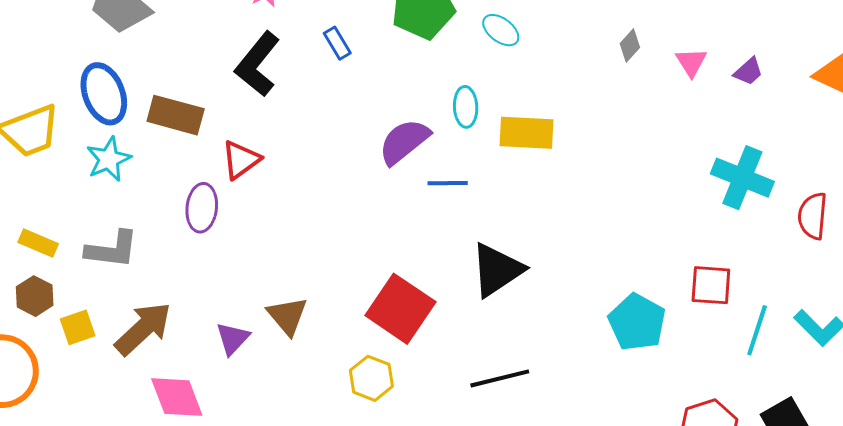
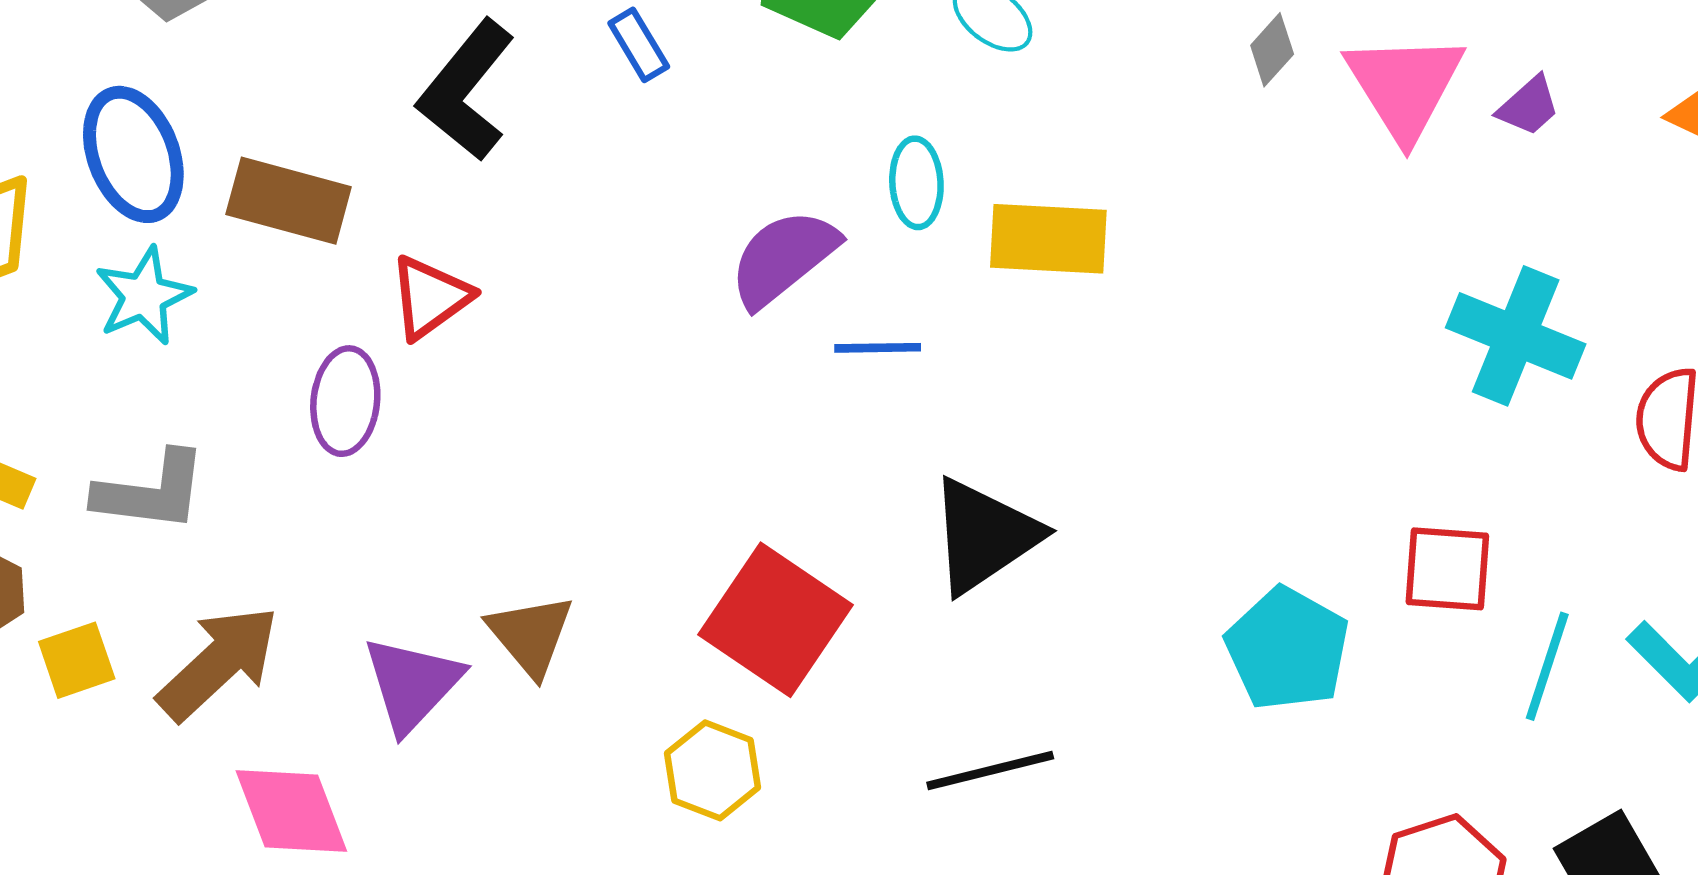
pink triangle: (691, 62) -> (1405, 86), size x1.8
purple triangle: (233, 338) -> (412, 684), size x1.4

